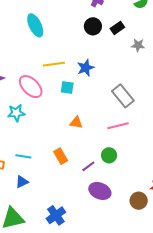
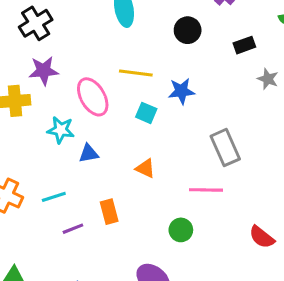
black circle: (93, 26) -> (188, 30), moved
cyan line: (23, 156) -> (54, 197), turned -42
purple line: (88, 166) -> (73, 229), moved
blue triangle: (22, 182) -> (89, 153), moved

